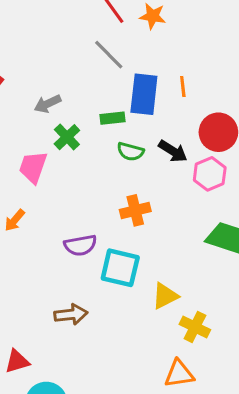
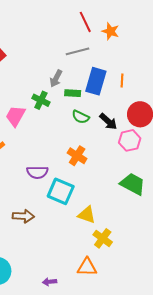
gray line: (109, 55) -> (77, 51), turned -70
gray arrow: (48, 104) -> (56, 79), moved, turned -48
green cross: (67, 137) -> (41, 100), turned -30
orange cross: (135, 210) -> (77, 156), turned 36
yellow triangle: (165, 296) -> (87, 215), turned 36

